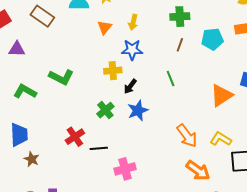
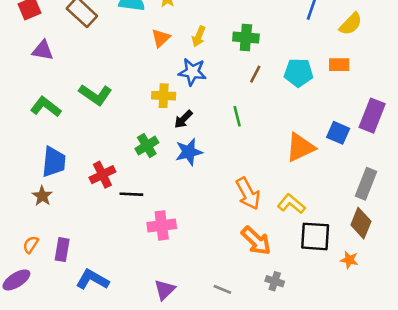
green cross: (180, 17) -> (246, 38), moved
blue trapezoid: (19, 135) -> (54, 162), moved

